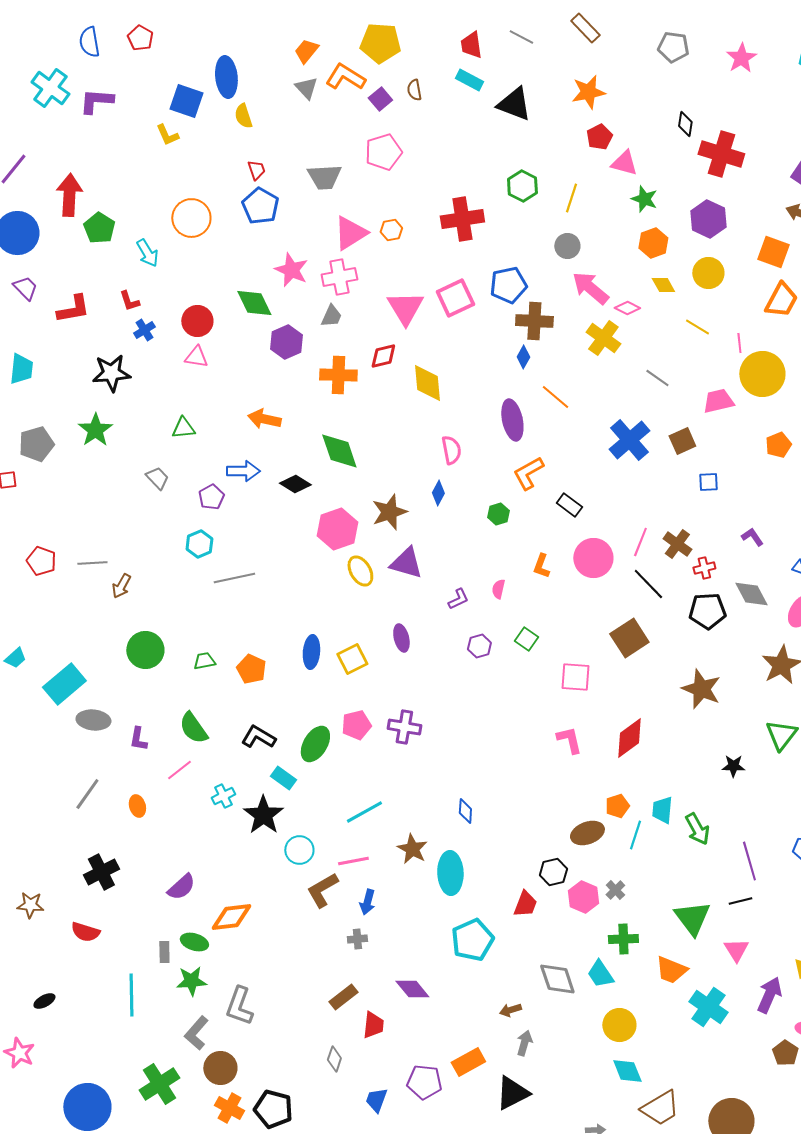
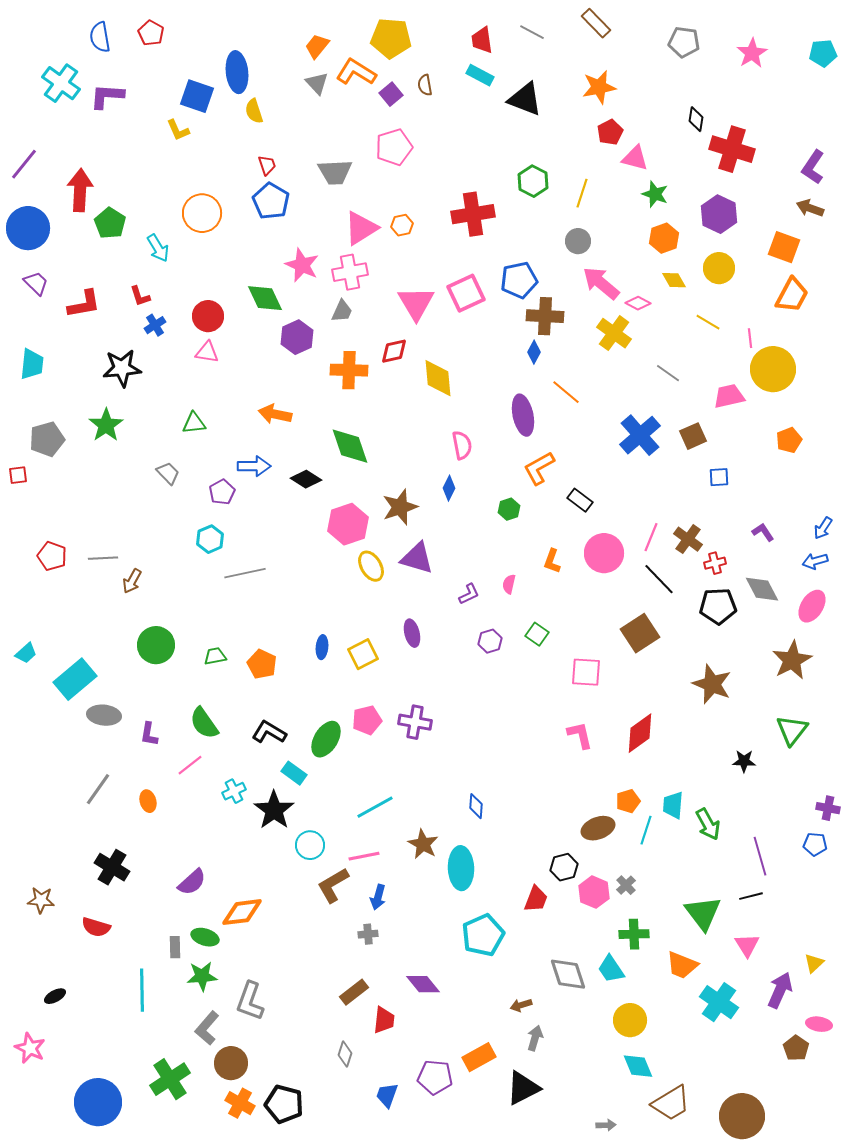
blue ellipse: (311, 652) -> (322, 647), size x0.7
black cross: (101, 872) -> (112, 867), turned -32

